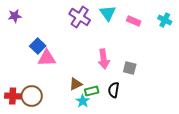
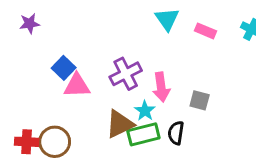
purple cross: (80, 17) -> (126, 74), moved, turned 30
brown triangle: (76, 84) -> (120, 124), size x1.5
green rectangle: (92, 91) -> (143, 134), size x1.5
cyan star: (83, 101) -> (145, 111), moved

